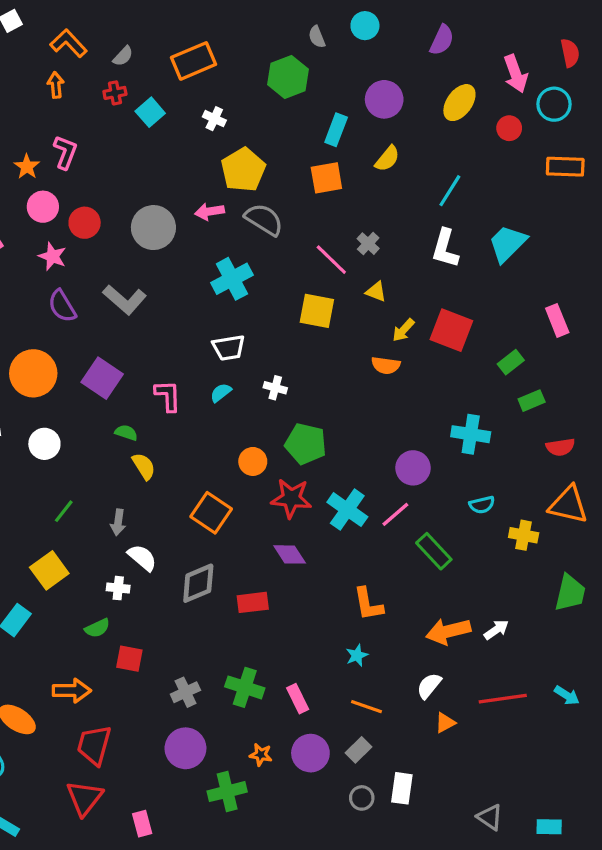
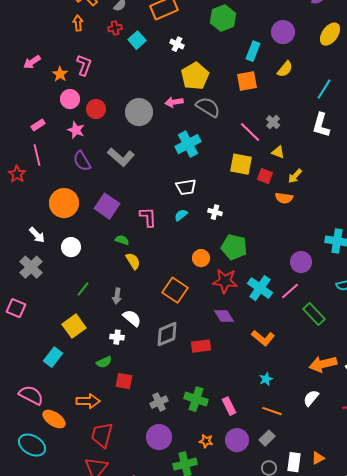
red square: (451, 330) -> (265, 176), moved, size x0.6
orange L-shape: (368, 604) -> (263, 338), moved, turned -40
orange triangle: (445, 723) -> (318, 458), moved

